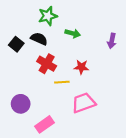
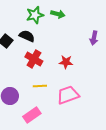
green arrow: (73, 33) -> (58, 14), moved
yellow line: (62, 82) -> (40, 86), moved

